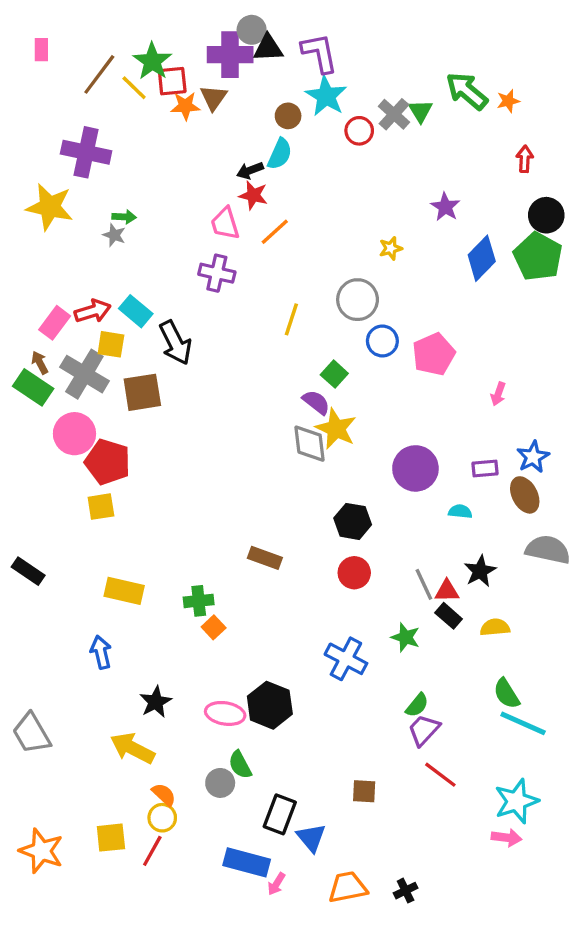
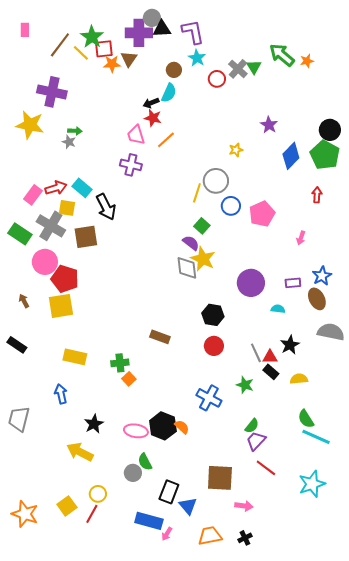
cyan star: (326, 96) -> (197, 58), size x0.7
red arrow: (525, 159) -> (317, 195), moved
yellow line: (291, 319) -> (197, 193), moved
brown arrow: (40, 363) -> (24, 301), moved
yellow square: (101, 507) -> (61, 306), size x1.5
gray trapezoid: (31, 733) -> (19, 419), moved, turned 44
brown square: (364, 791) -> (220, 478), size x1.8
orange semicircle: (164, 795) -> (182, 427), moved
yellow square: (111, 838) -> (67, 506), turned -30
pink arrow: (507, 838) -> (244, 506), moved

